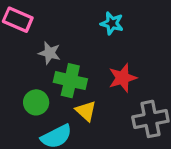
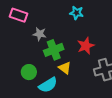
green cross: (70, 81) -> (54, 50), turned -30
green circle: (36, 102) -> (29, 72), moved

